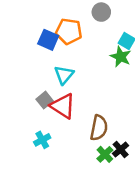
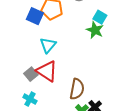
gray square: (45, 100) -> (31, 74), moved
cyan cross: (42, 140) -> (30, 99), turned -32

